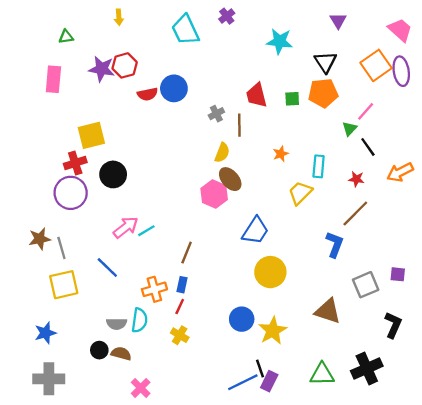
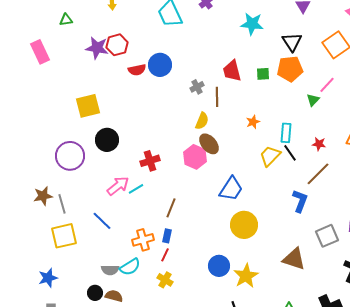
pink rectangle: (53, 79) -> (40, 52), moved, turned -30
black line: (368, 147) -> (290, 153), moved
red cross: (75, 163) -> (150, 161), moved
cyan semicircle: (139, 320) -> (130, 267), turned 50

